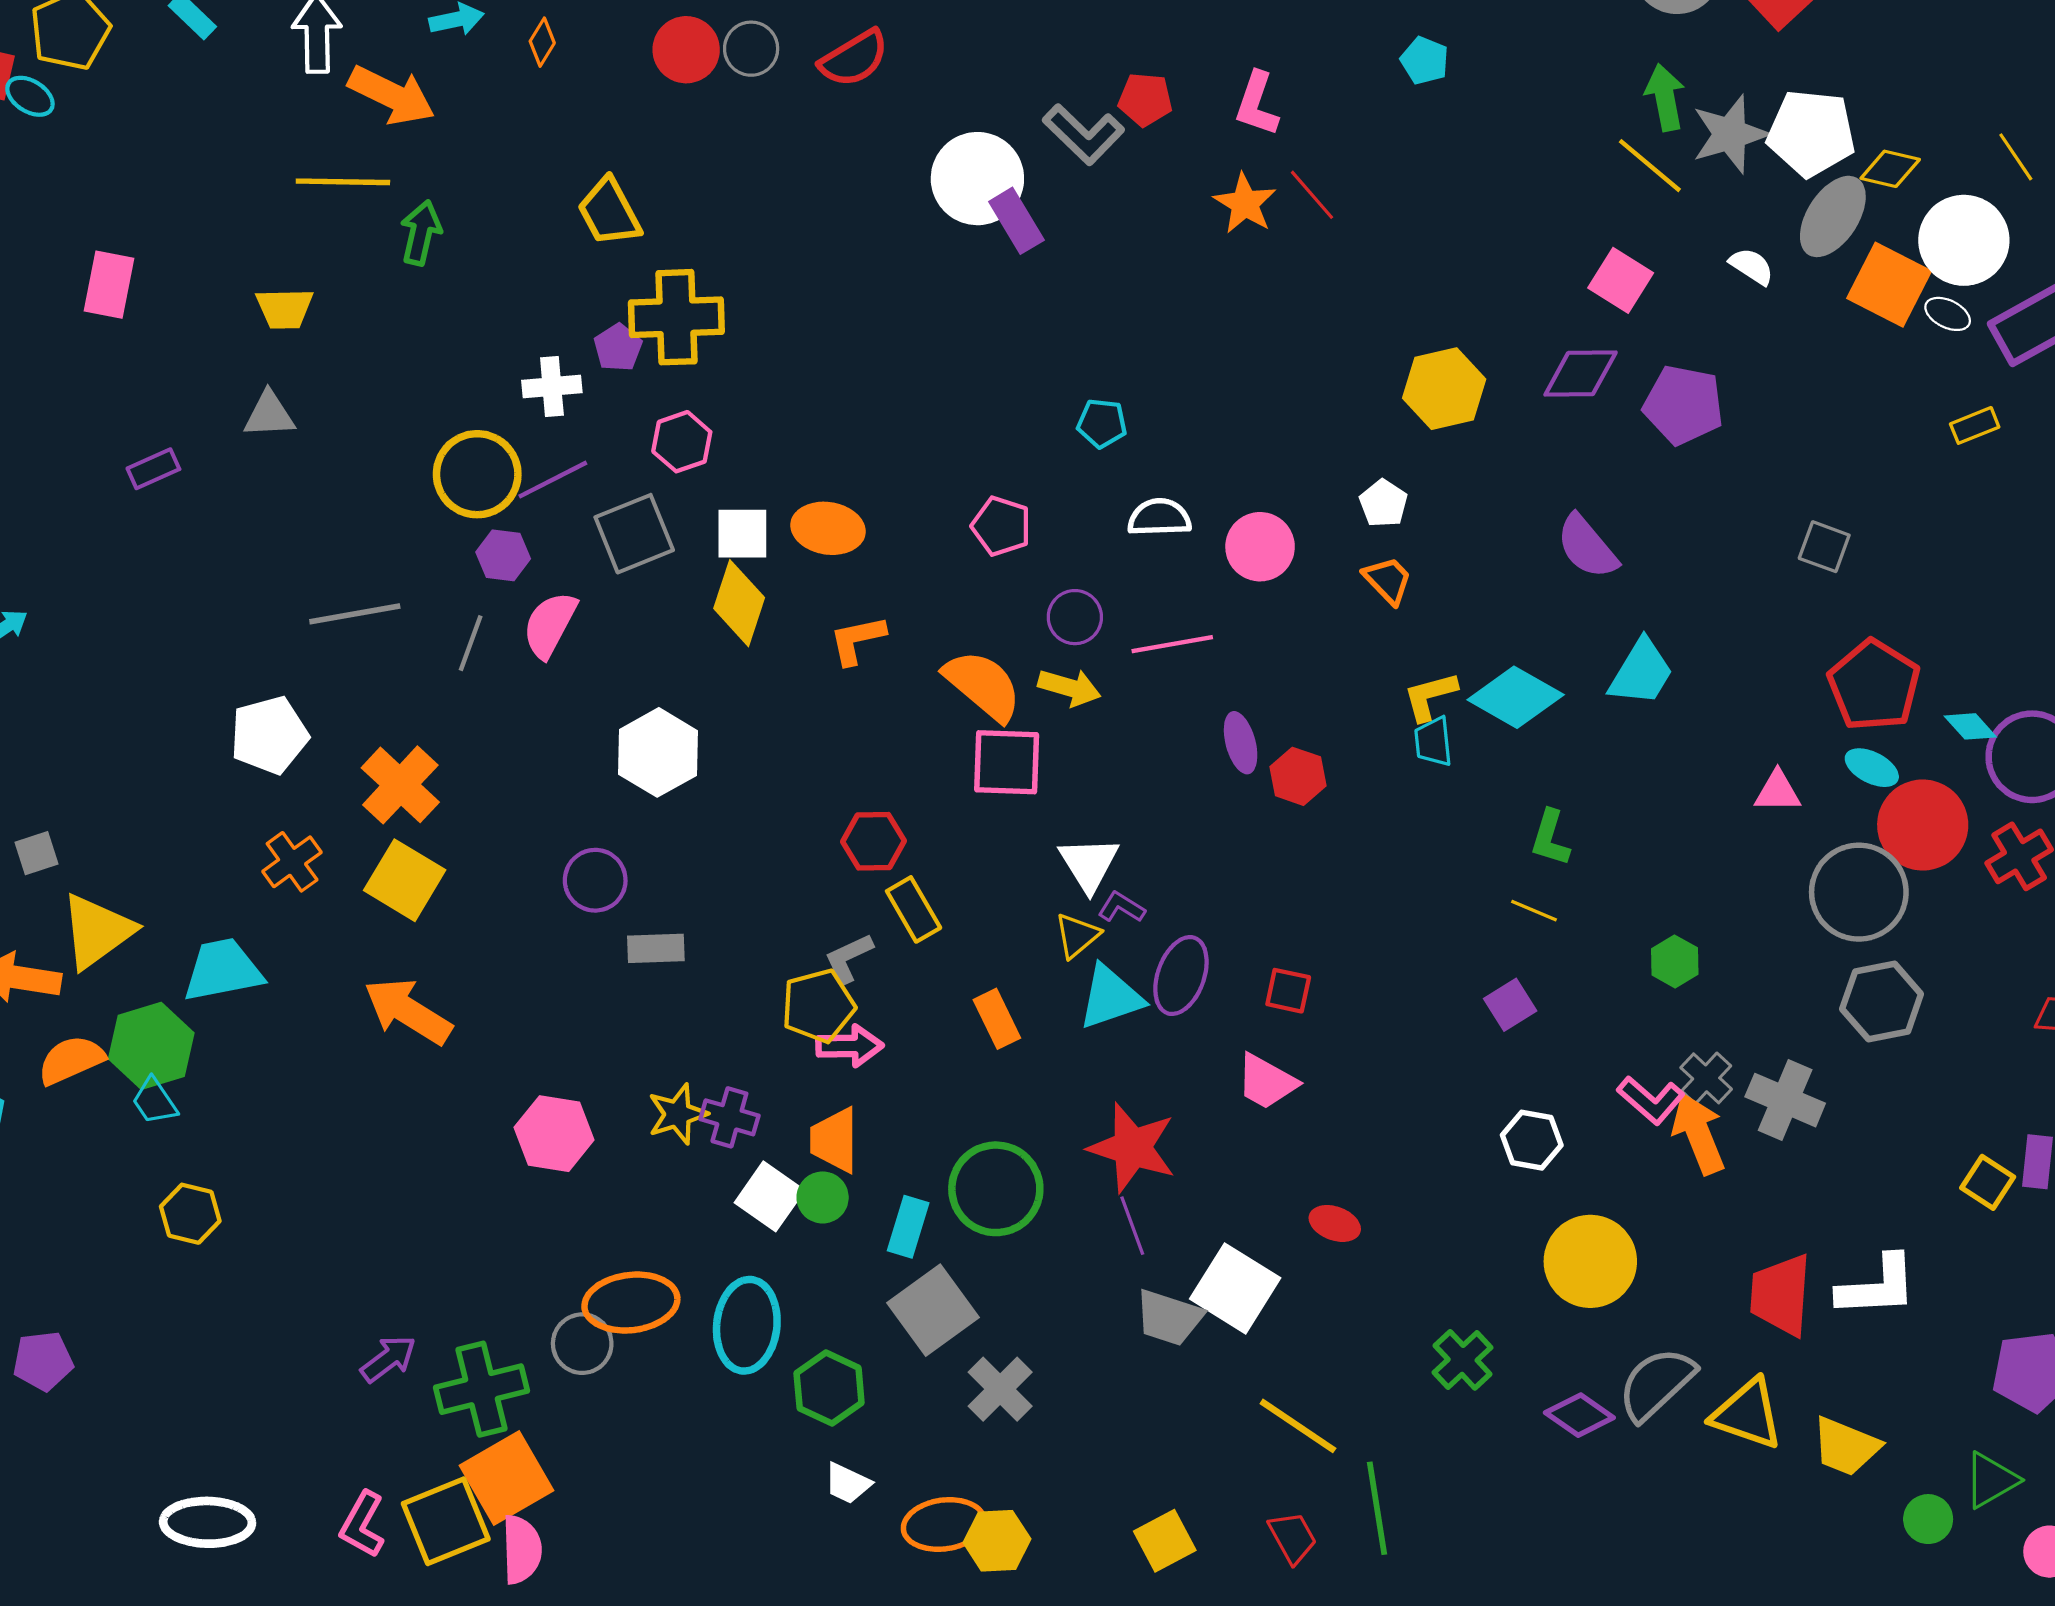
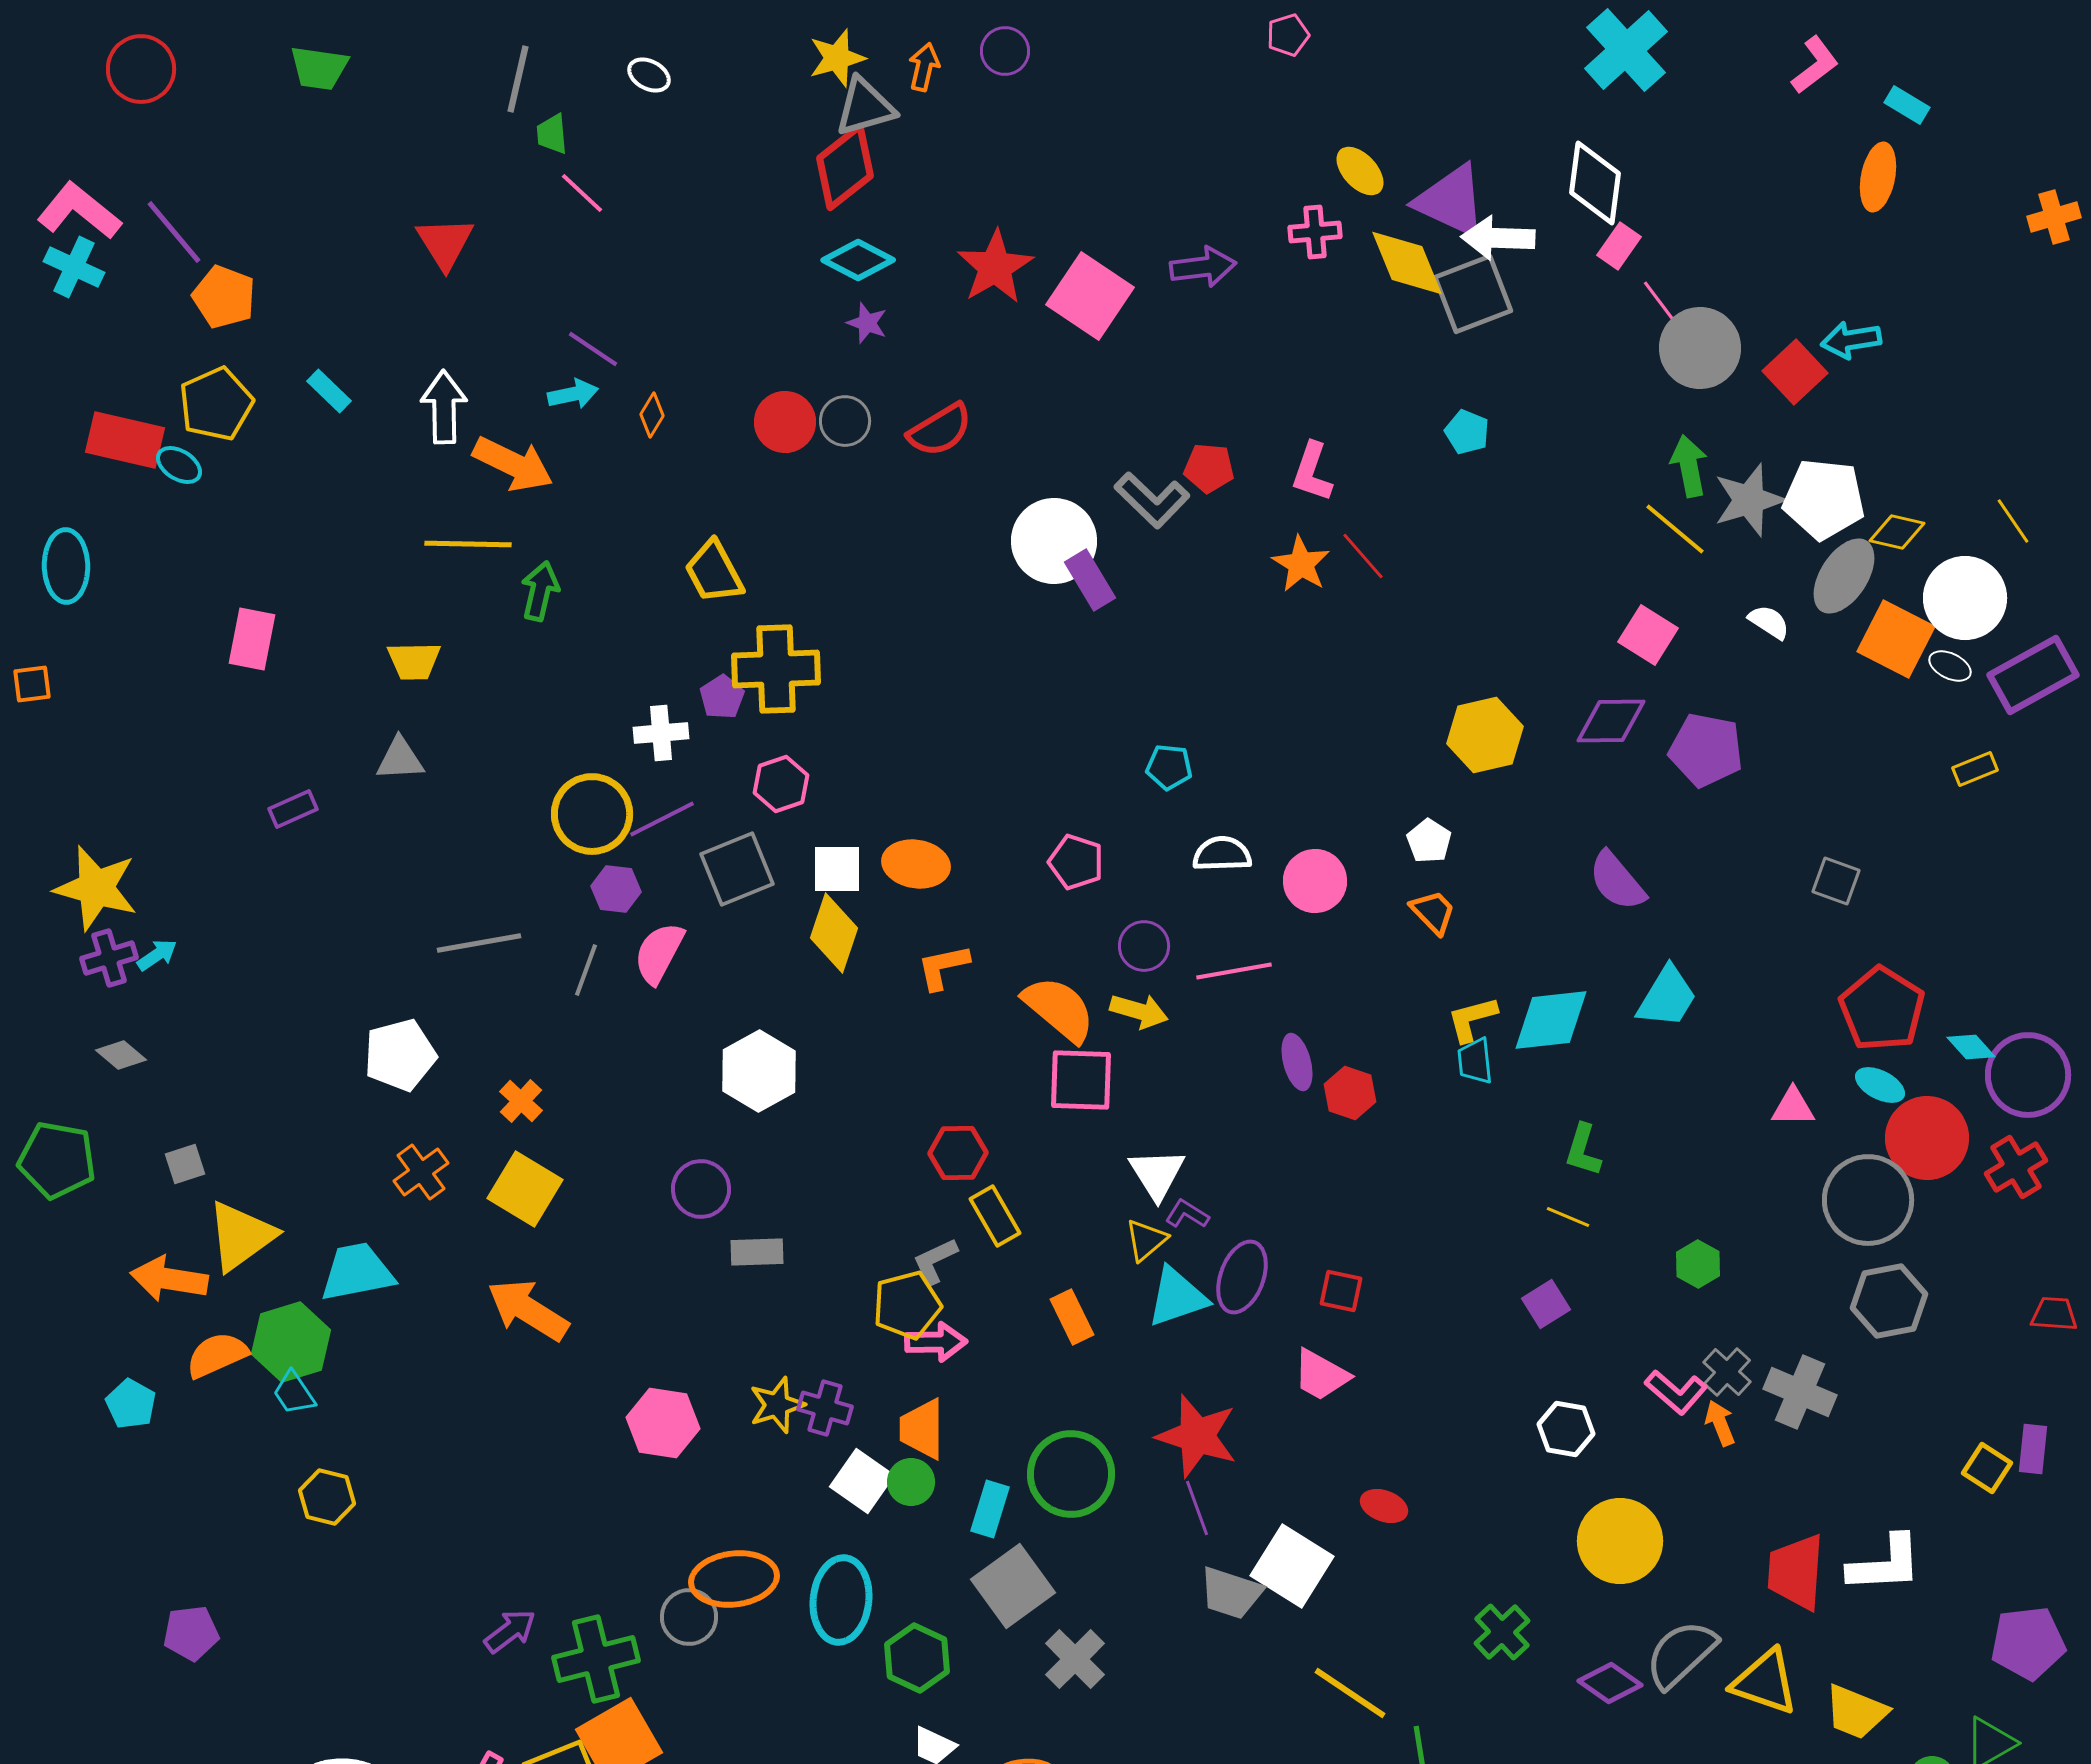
cyan diamond: (1516, 697) -> (1551, 1020), turned -36
orange cross: (400, 785) -> (521, 1101), size x0.6
orange arrow: (1699, 1134) -> (1720, 1423), size x0.6

